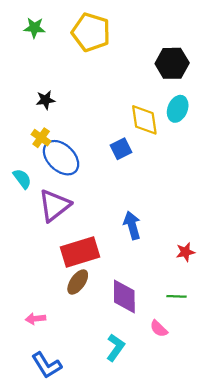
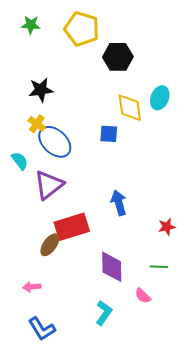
black hexagon: (172, 63) -> (118, 57), moved
black star: (46, 100) -> (41, 90), size x1.4
blue square: (121, 149) -> (109, 134), turned 30
brown ellipse: (78, 282) -> (50, 245), moved

